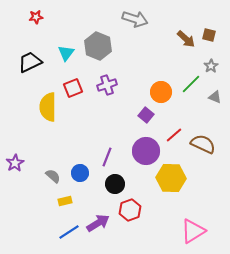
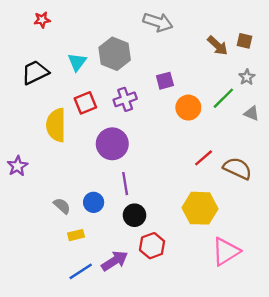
purple square: (146, 115) -> (165, 81), moved, turned 35
purple circle: (146, 151) -> (112, 144), moved
purple line: (107, 157) -> (125, 184), turned -30
purple star: (15, 163) -> (17, 166), moved
pink triangle: (193, 231) -> (226, 251), moved

